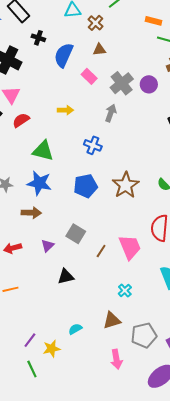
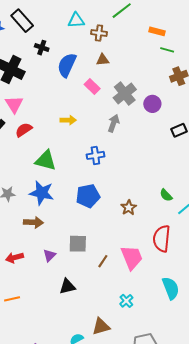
brown cross: (96, 23) -> (99, 33), turned -35
purple circle: (149, 84) -> (152, 104), moved
blue cross: (93, 145) -> (95, 155), turned -30
brown star: (126, 185) -> (129, 208), moved, size x0.6
gray square: (76, 234) -> (78, 244), turned -30
brown triangle: (112, 320) -> (101, 326), moved

